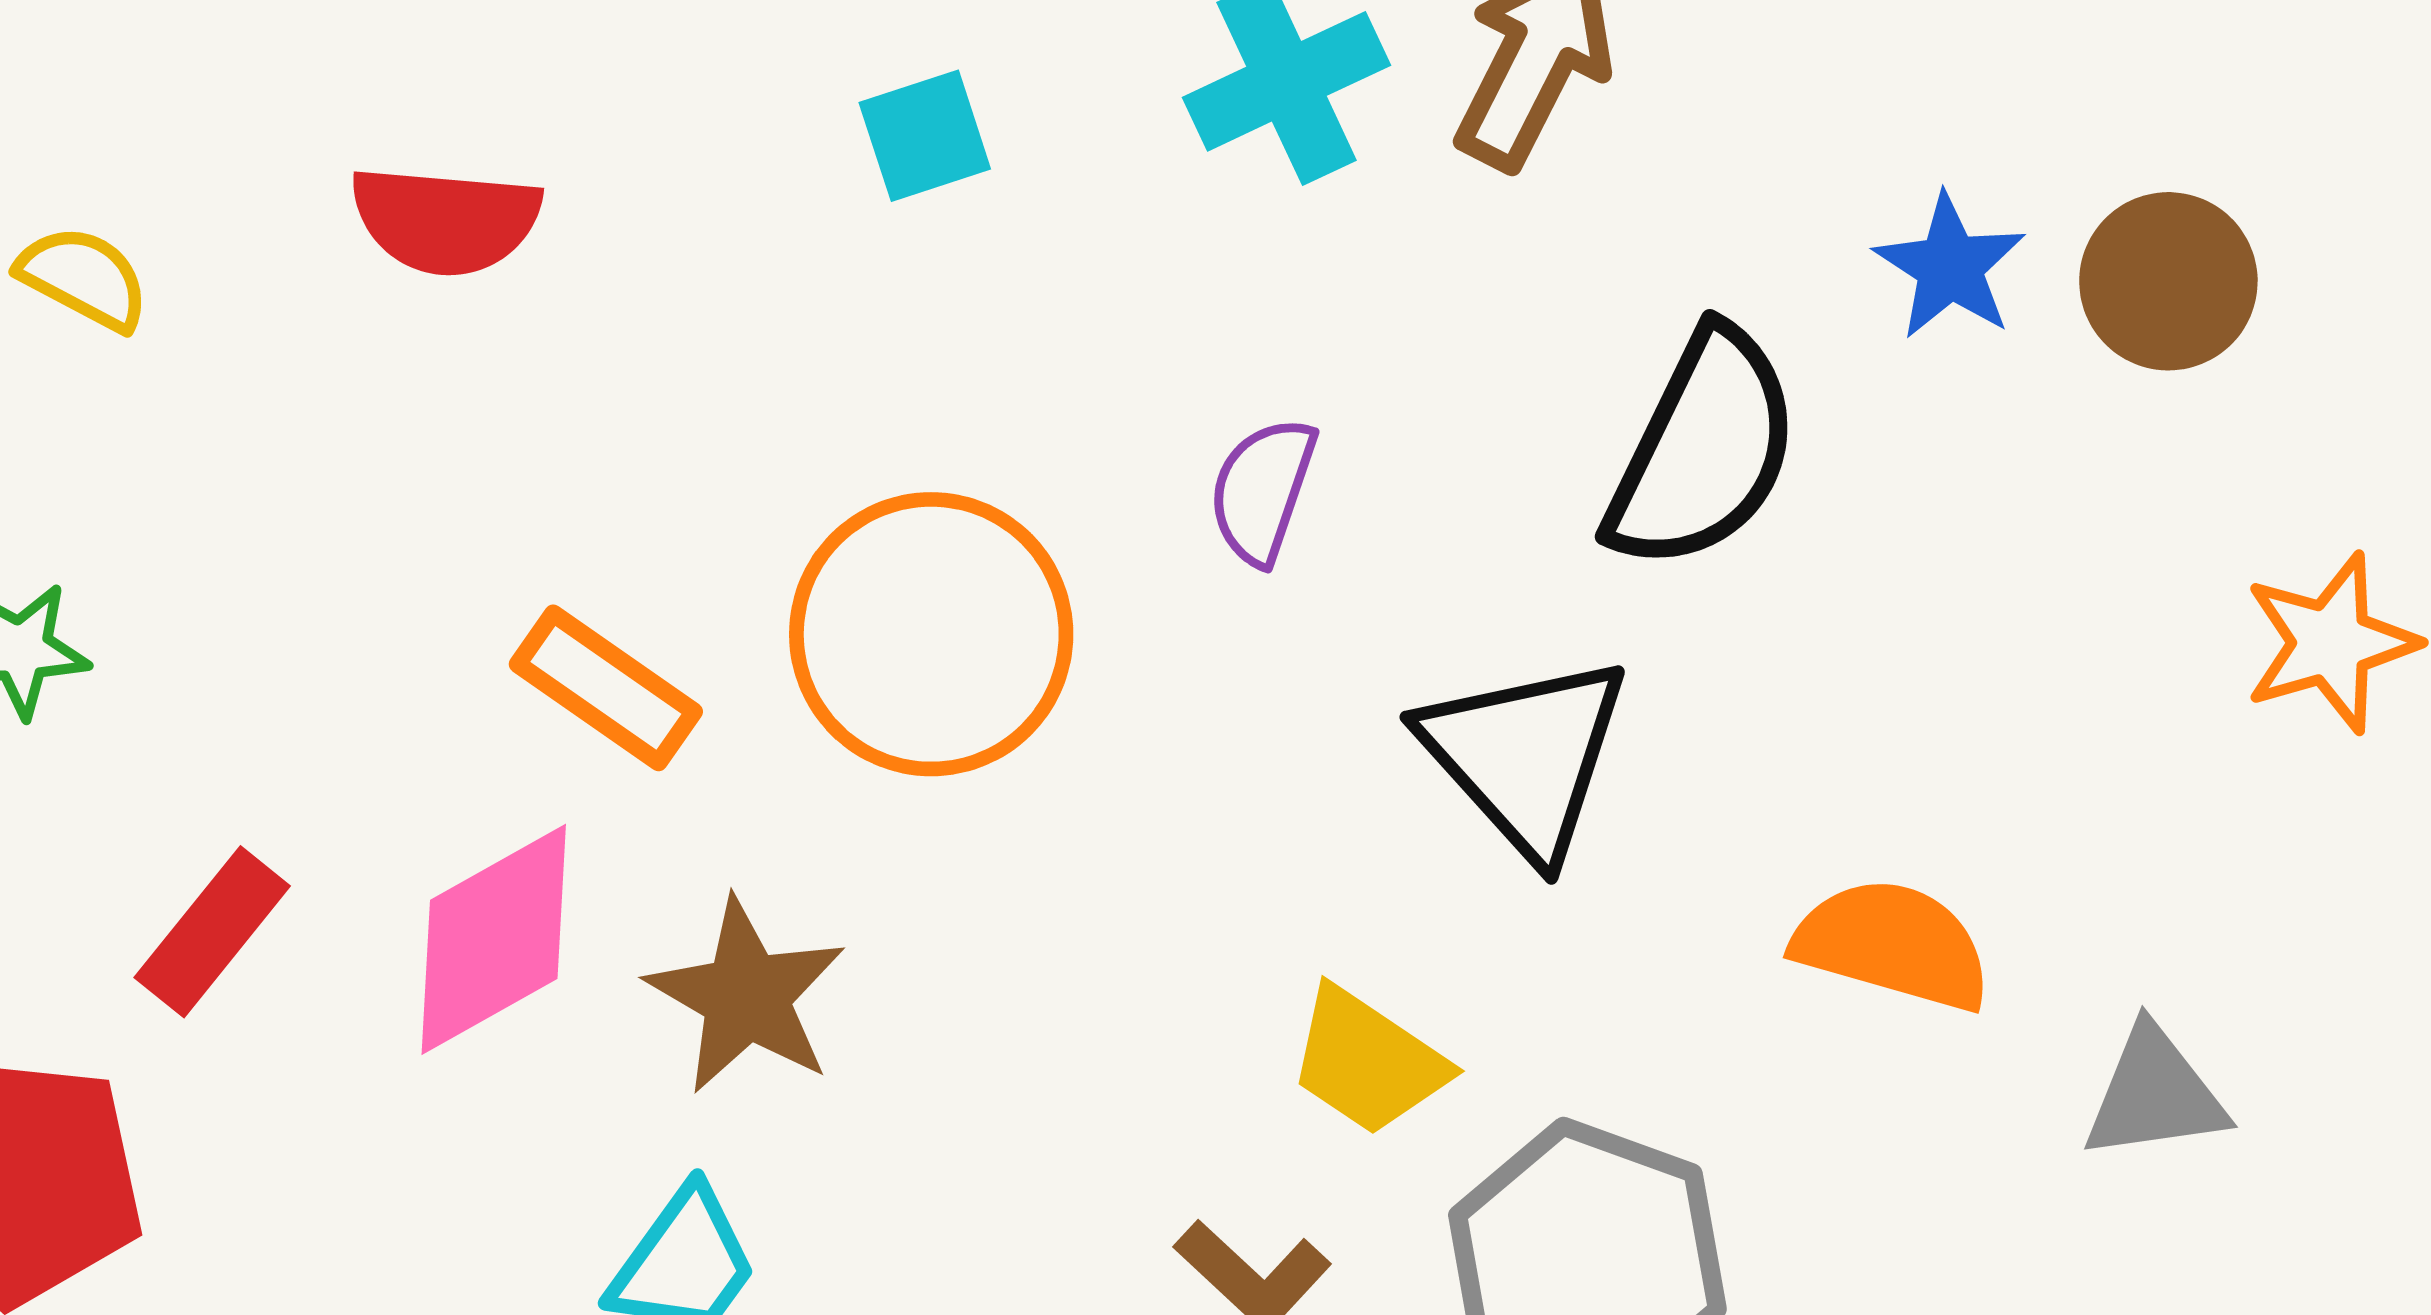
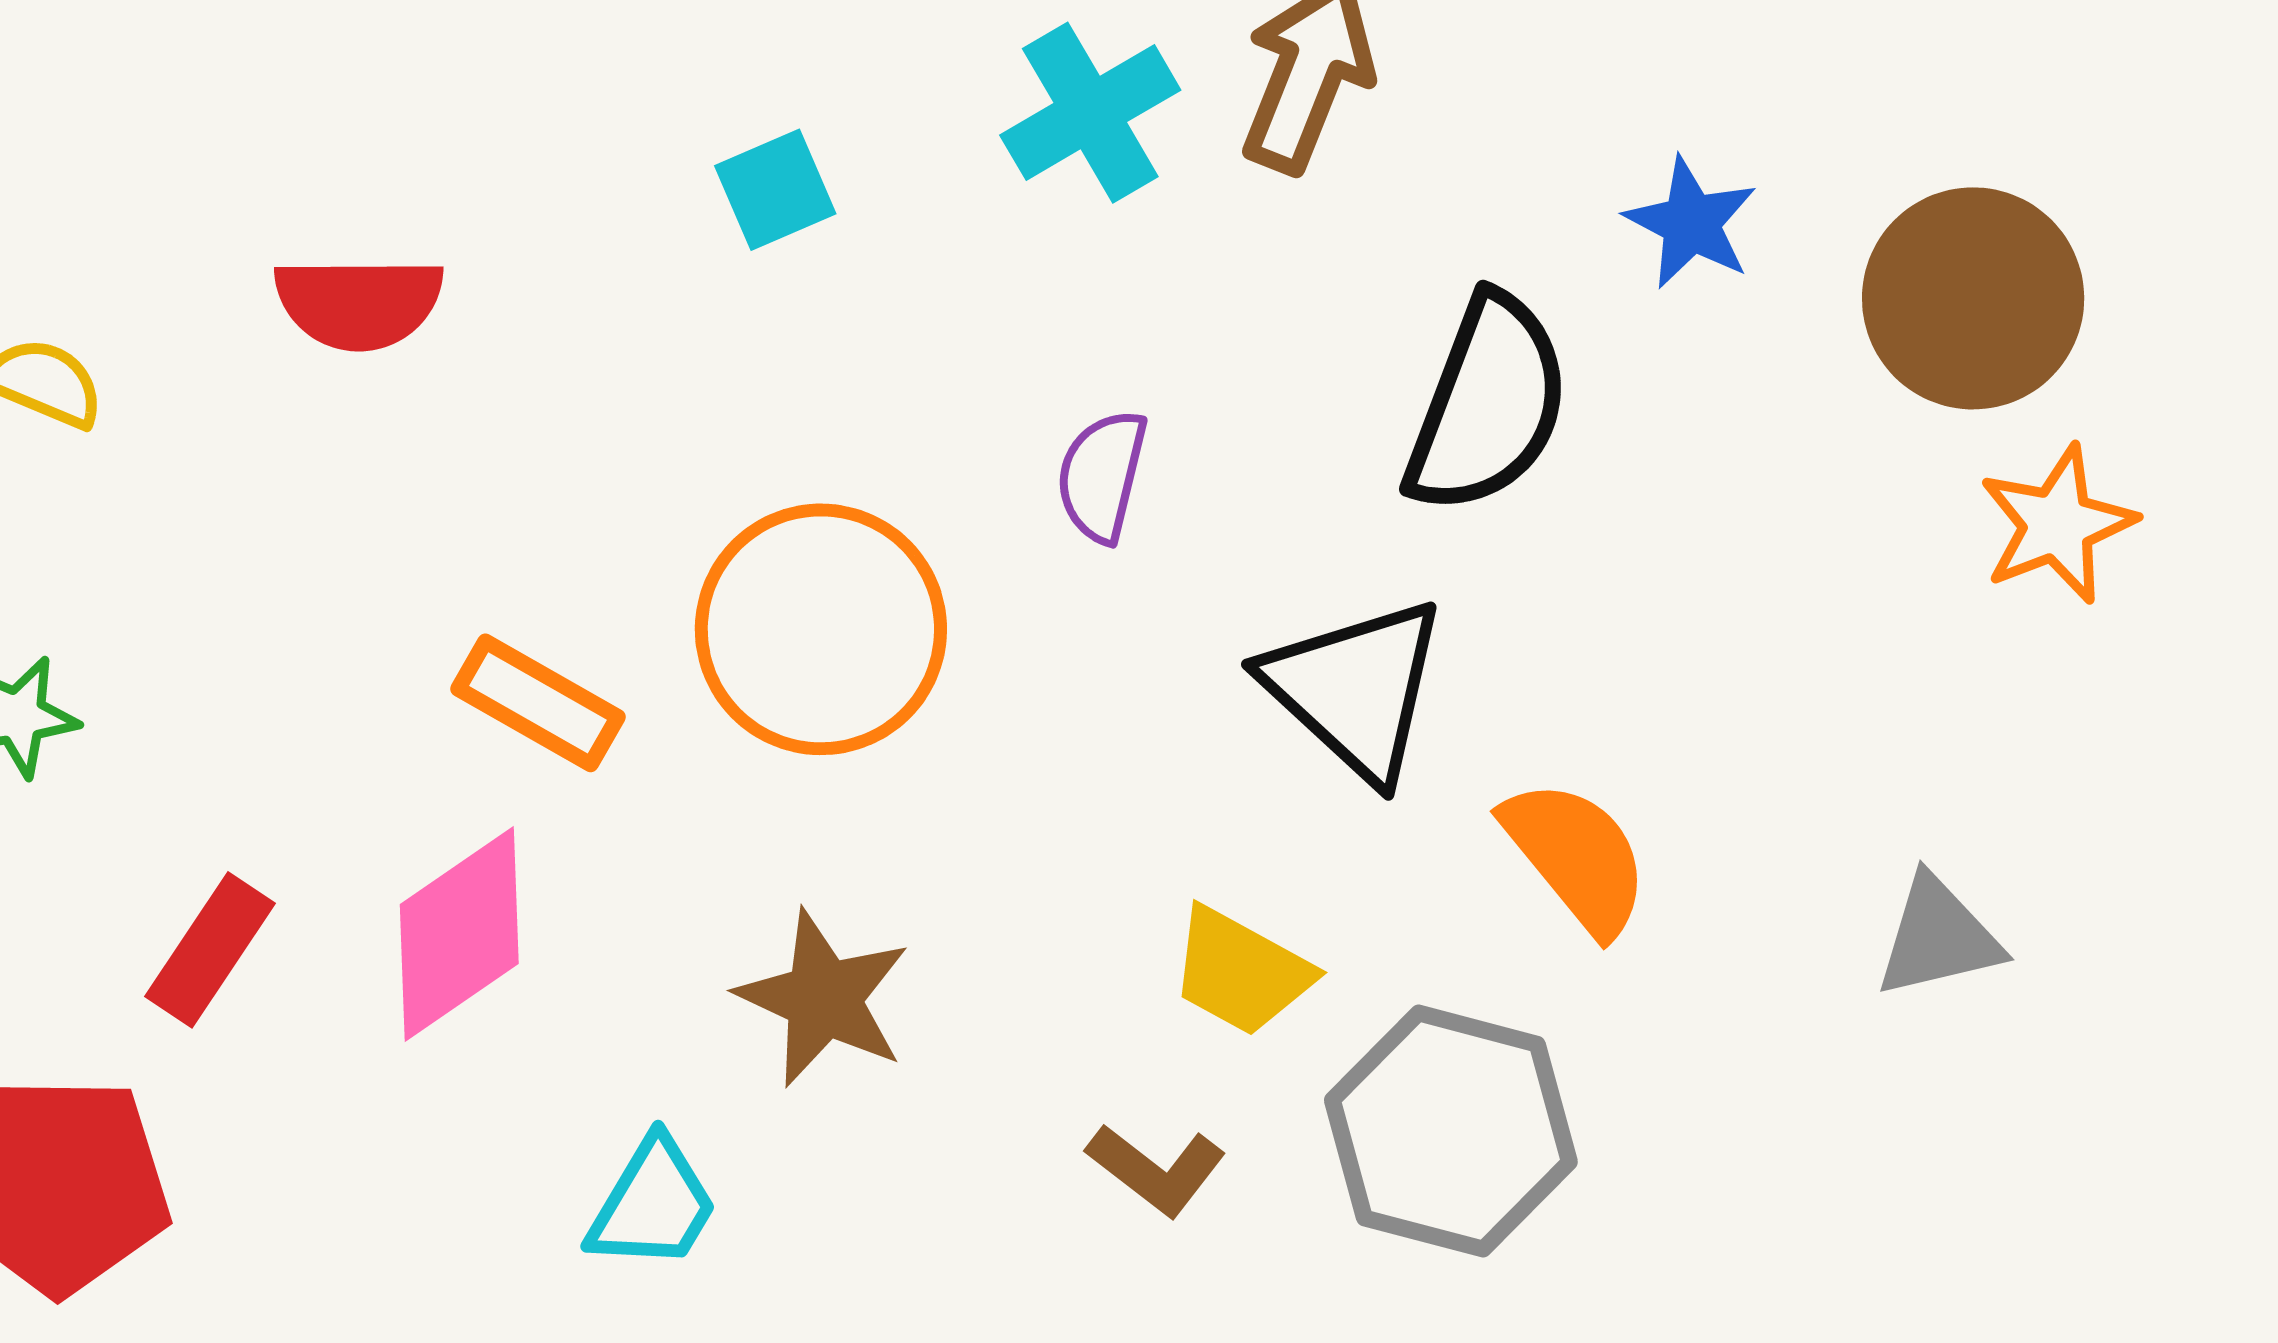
brown circle: (2168, 281) -> (1973, 298), moved, size x1.4
orange semicircle: (1892, 944) -> (1576, 857), moved, turned 40
brown star: (746, 996) -> (823, 998), moved

